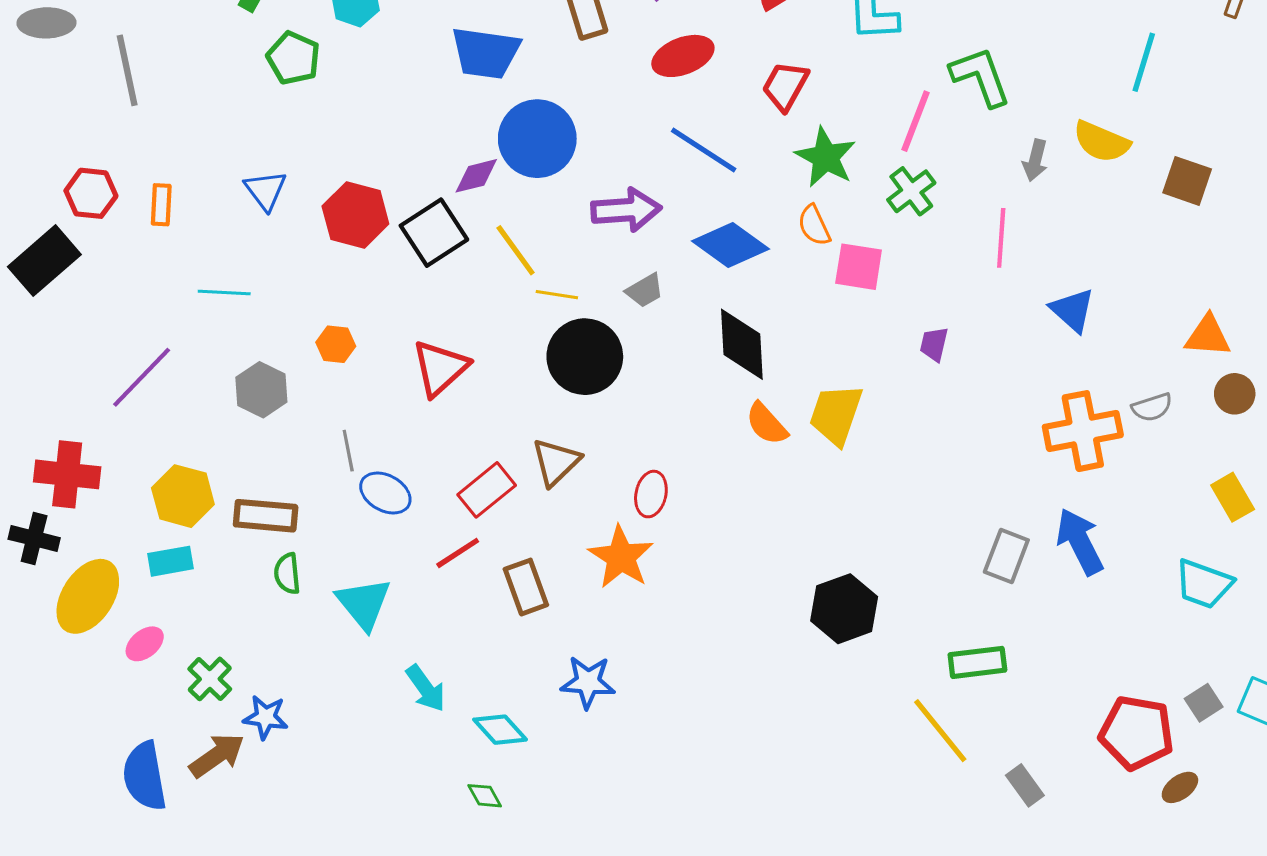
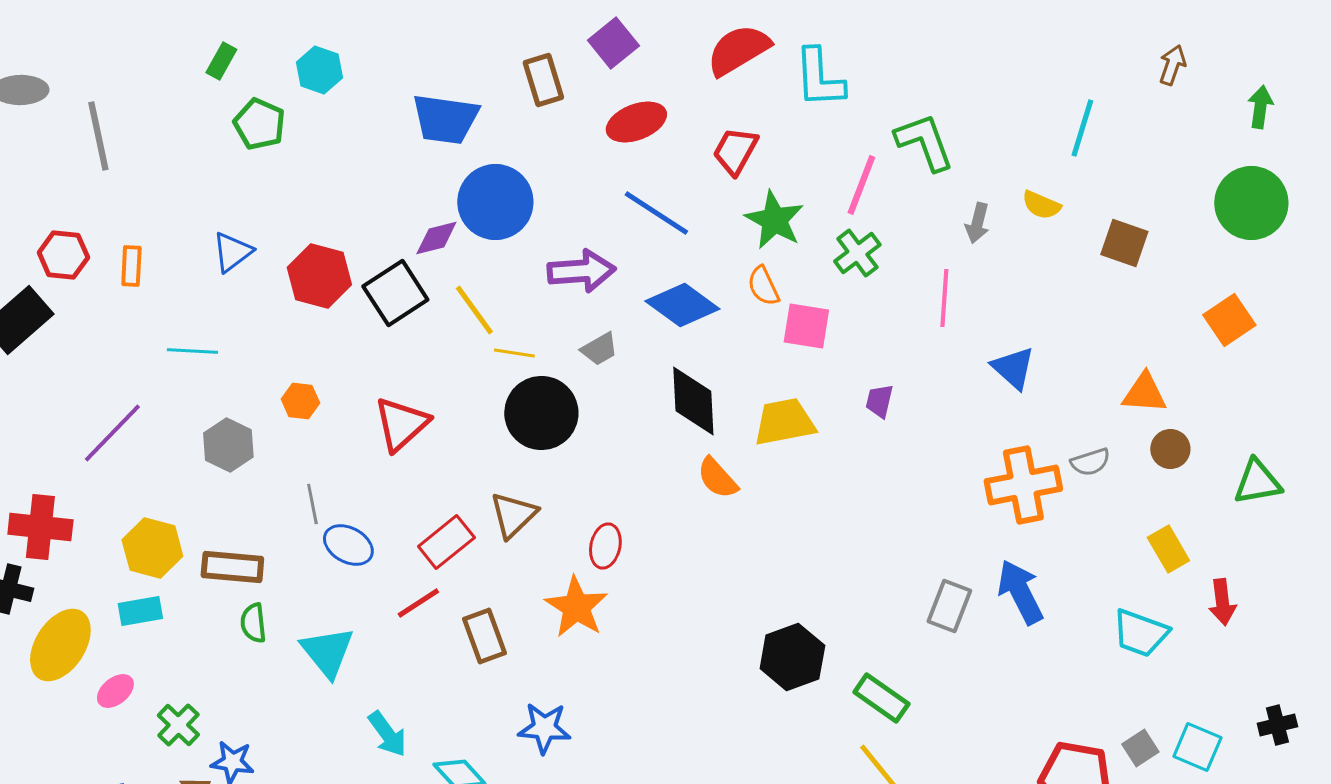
yellow semicircle: (1101, 142) -> (1041, 205), size x0.7
blue triangle: (266, 190) -> (232, 252), turned 30
yellow trapezoid: (836, 414) -> (784, 422), moved, turned 60
green rectangle: (977, 662) -> (881, 698), moved, turned 42

